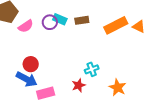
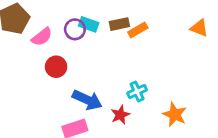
orange rectangle: (116, 25) -> (138, 30), moved, size x0.6
red circle: (31, 64) -> (56, 67), moved
blue arrow: (27, 79) -> (87, 100), moved

